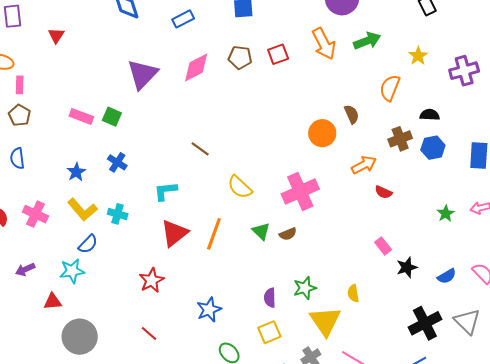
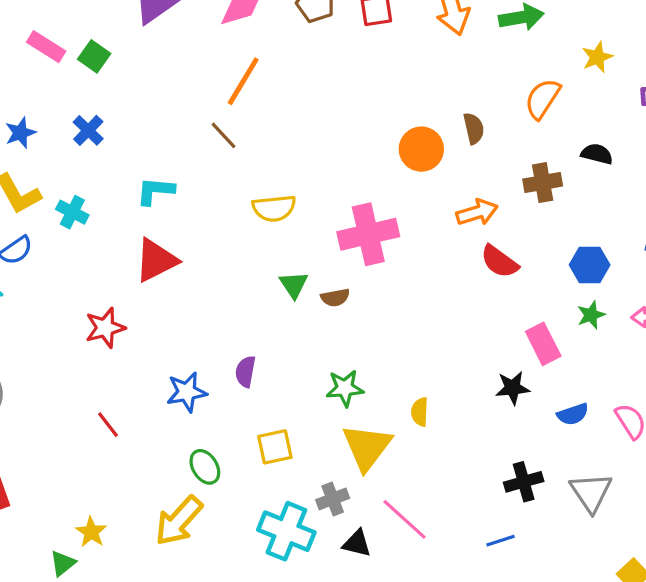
blue hexagon: (433, 148) -> (590, 265), moved
yellow semicircle: (240, 187) -> (274, 208), turned -60
red semicircle: (383, 192) -> (499, 262), size x1.4
orange line: (214, 234) -> (243, 81), moved
pink rectangle: (383, 246) -> (543, 344), moved, size x1.4
purple semicircle: (270, 298) -> (245, 372), moved
black cross: (425, 323) -> (524, 482), size x0.7
red line: (149, 333) -> (108, 425), moved

